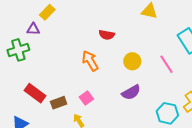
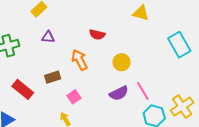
purple triangle: (33, 29) -> (48, 37), moved
pink line: (167, 64) -> (143, 91), moved
brown rectangle: (59, 103) -> (53, 77), moved

